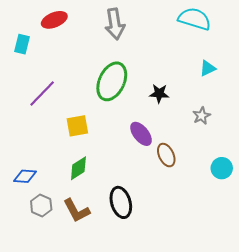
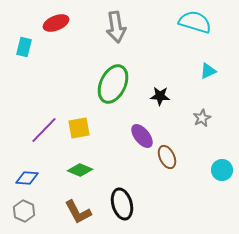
purple line: (42, 94) -> (44, 130), moved
green diamond: (78, 168) -> (80, 170), turned 55
gray hexagon: (41, 205) -> (24, 211), moved

